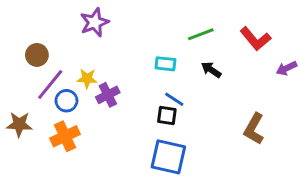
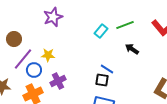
cyan rectangle: (165, 64) -> (101, 31), moved, turned -56
purple cross: (108, 95) -> (58, 81), moved

